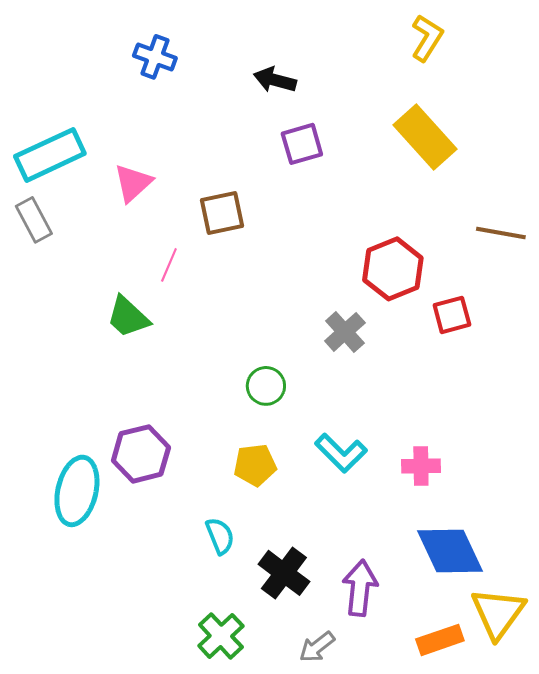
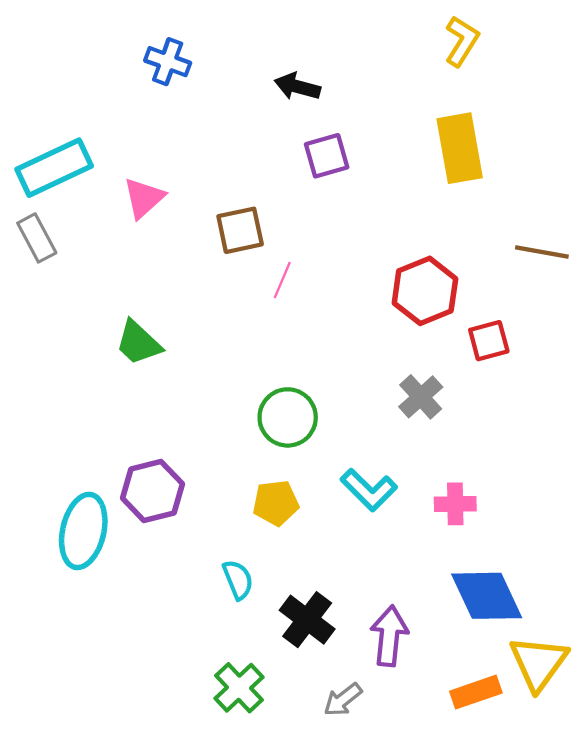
yellow rectangle: (425, 137) -> (460, 148), turned 32
pink line: (169, 265) -> (282, 280), moved
gray cross: (345, 332) -> (421, 397), moved
green circle: (266, 386) -> (288, 417), size x1.4

